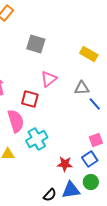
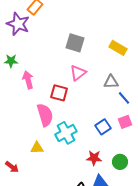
gray square: (36, 44) -> (75, 43), moved
pink square: (96, 140) -> (125, 122), moved
blue square: (90, 159) -> (103, 127), moved
green circle: (91, 182) -> (120, 162), moved

